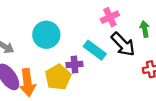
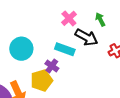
purple cross: (74, 64) -> (52, 66), turned -32
yellow pentagon: (58, 77) -> (42, 80), turned 30

